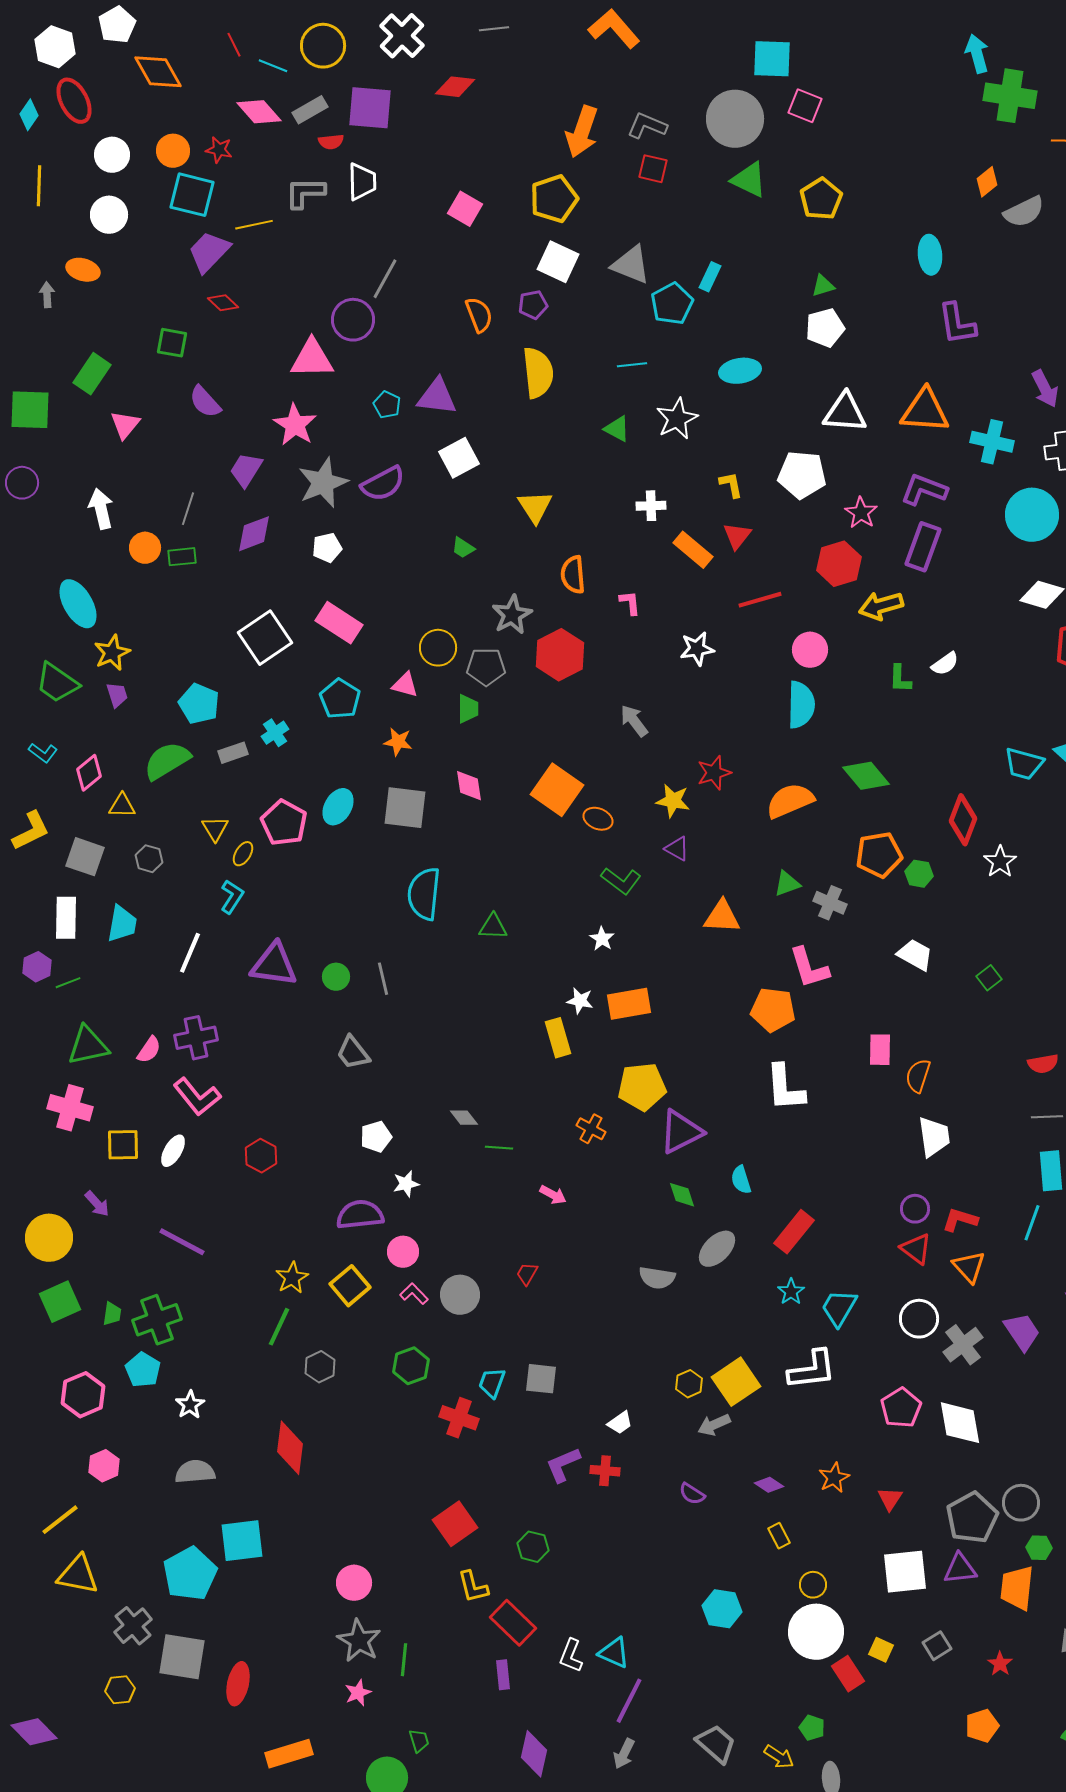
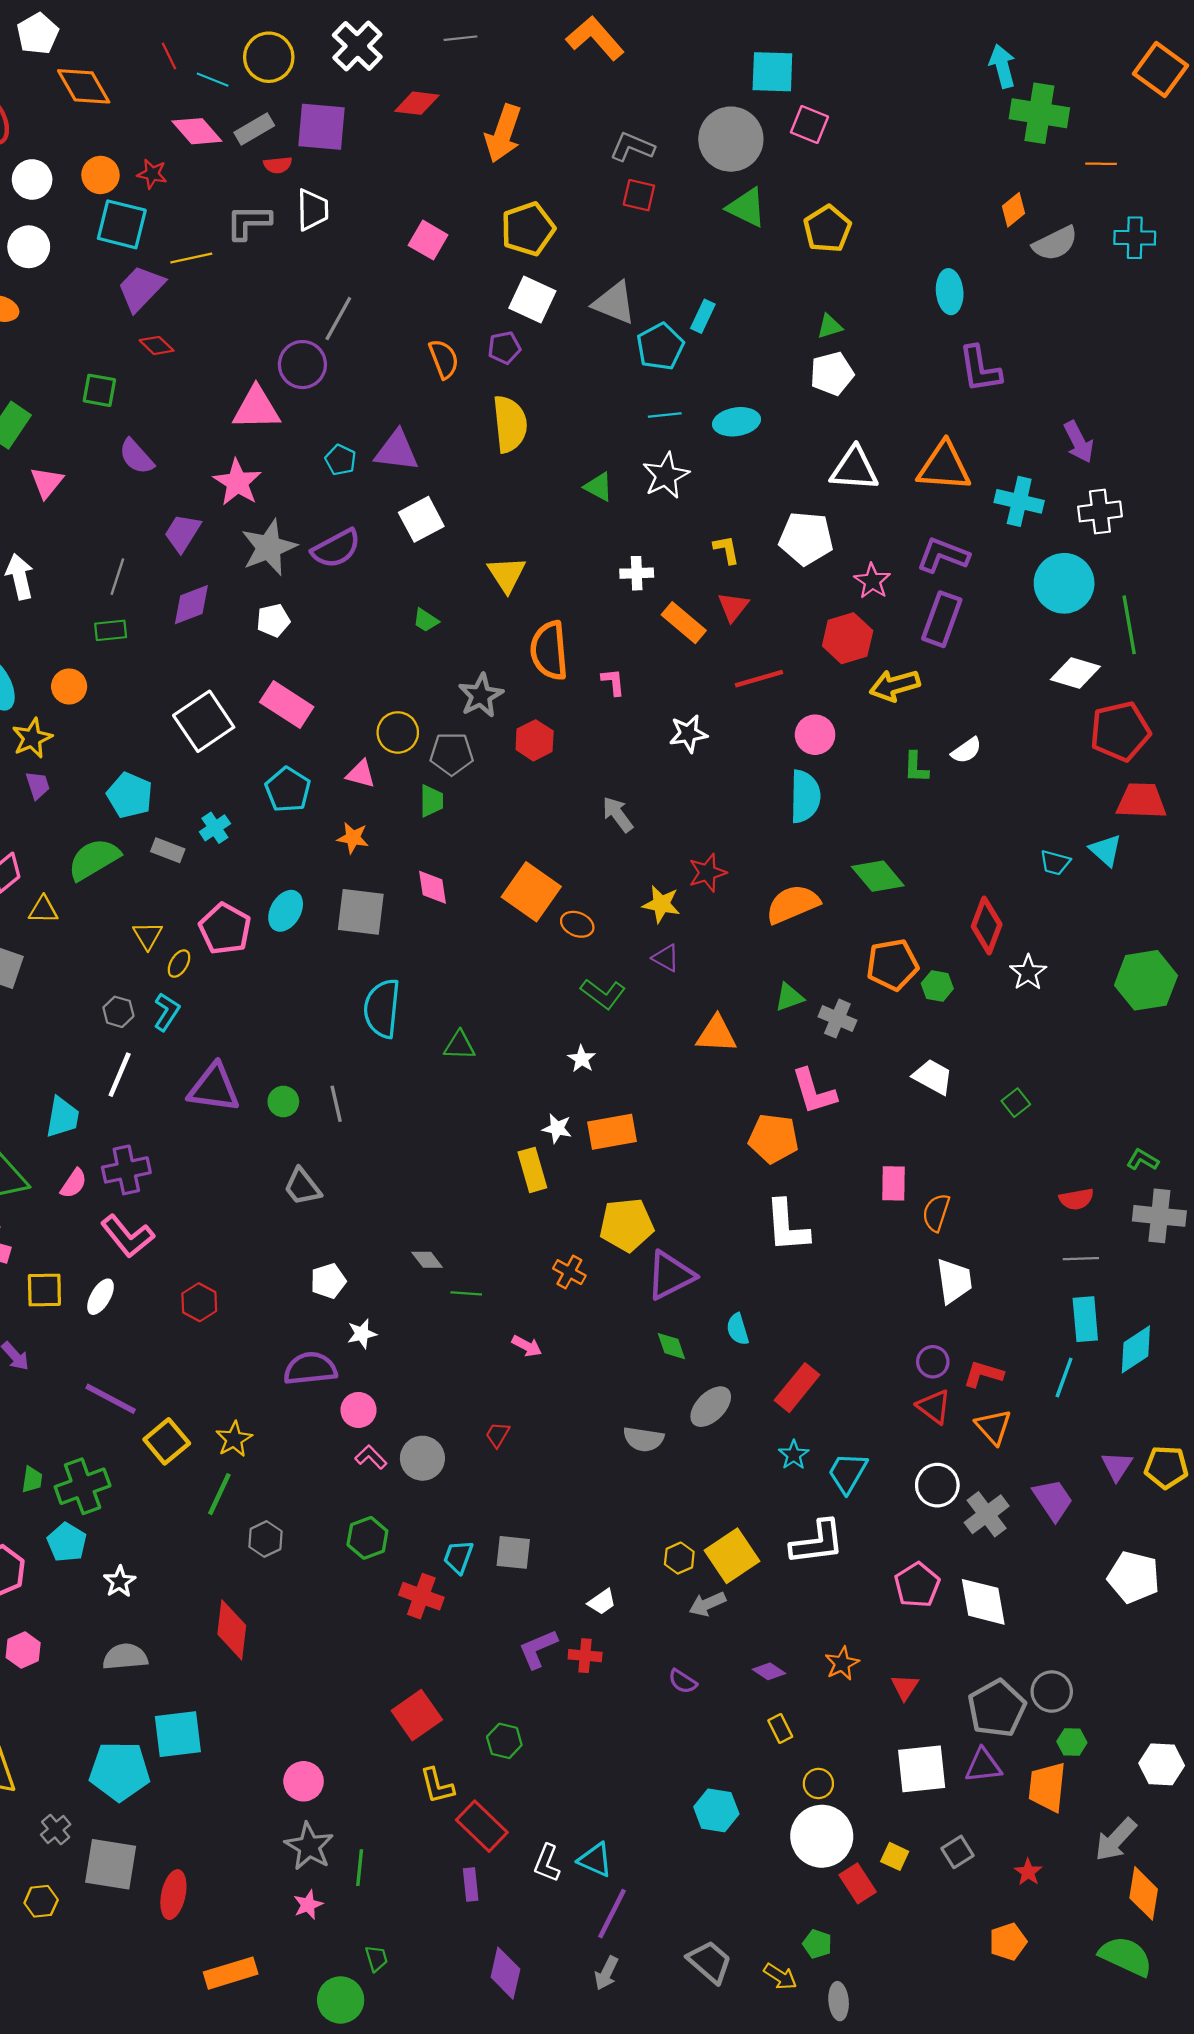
orange arrow: (582, 132) -> (503, 133), moved
cyan line: (632, 365) -> (665, 415), moved
orange circle: (145, 548) -> (69, 686), moved
orange semicircle: (573, 575) -> (549, 651), size x1.4
red hexagon: (560, 655) -> (535, 740), size x0.7
gray rectangle: (233, 753) -> (168, 850), turned 40
cyan trapezoid: (1024, 764) -> (1055, 863), size x0.7
gray hexagon: (149, 859) -> (118, 1012), moved
cyan trapezoid: (122, 924) -> (62, 1117), moved
yellow square: (350, 1286) -> (167, 1441), moved
cyan pentagon: (190, 1574) -> (120, 1771), turned 30
gray cross: (133, 1626) -> (56, 1829), size x0.7

